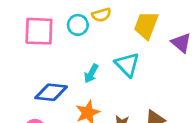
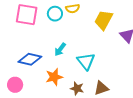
cyan triangle: (127, 65) -> (86, 61), moved

